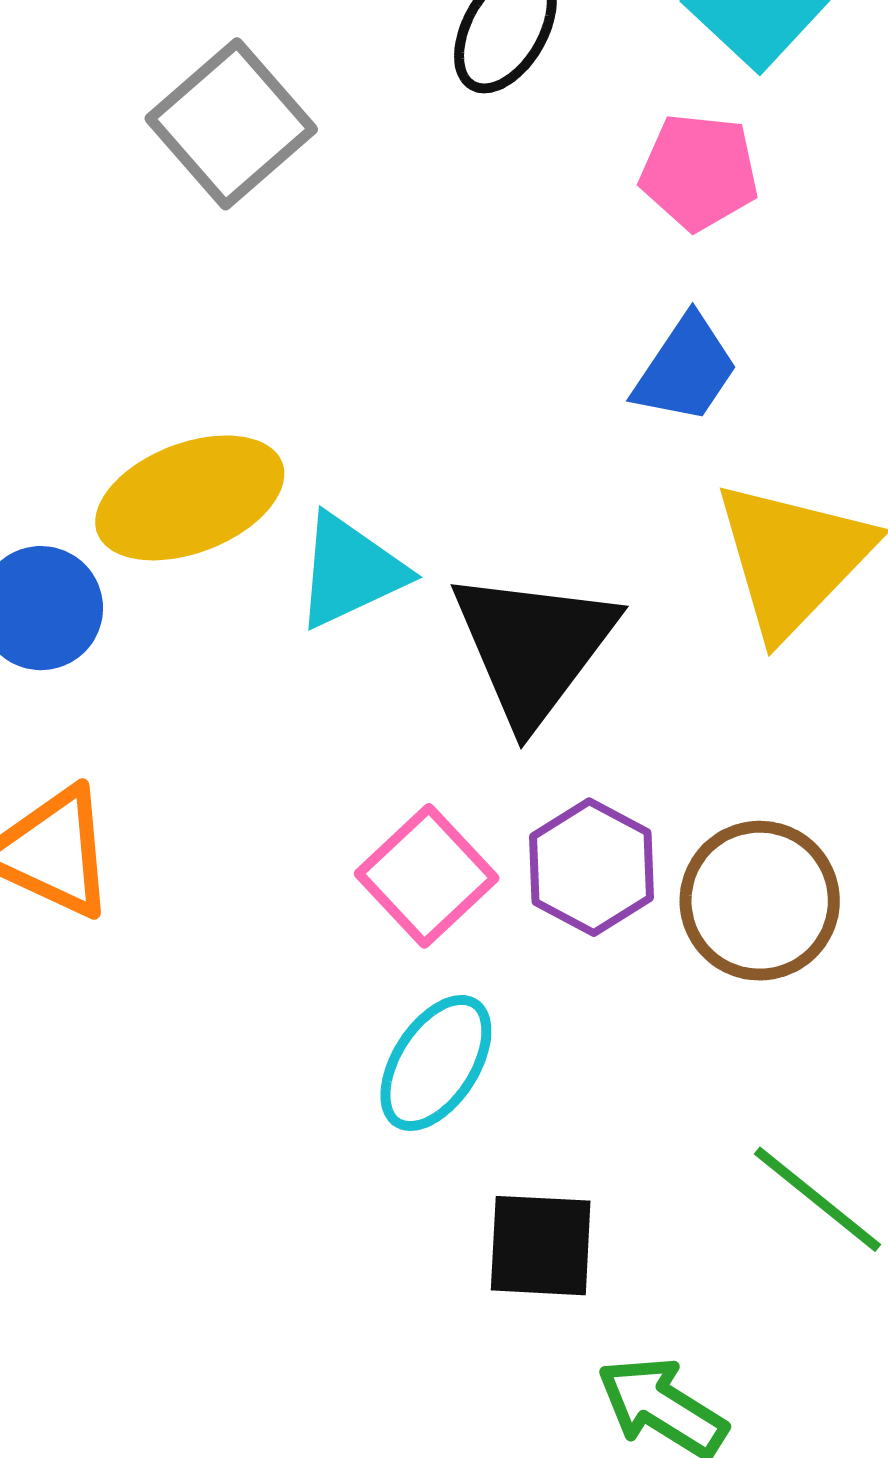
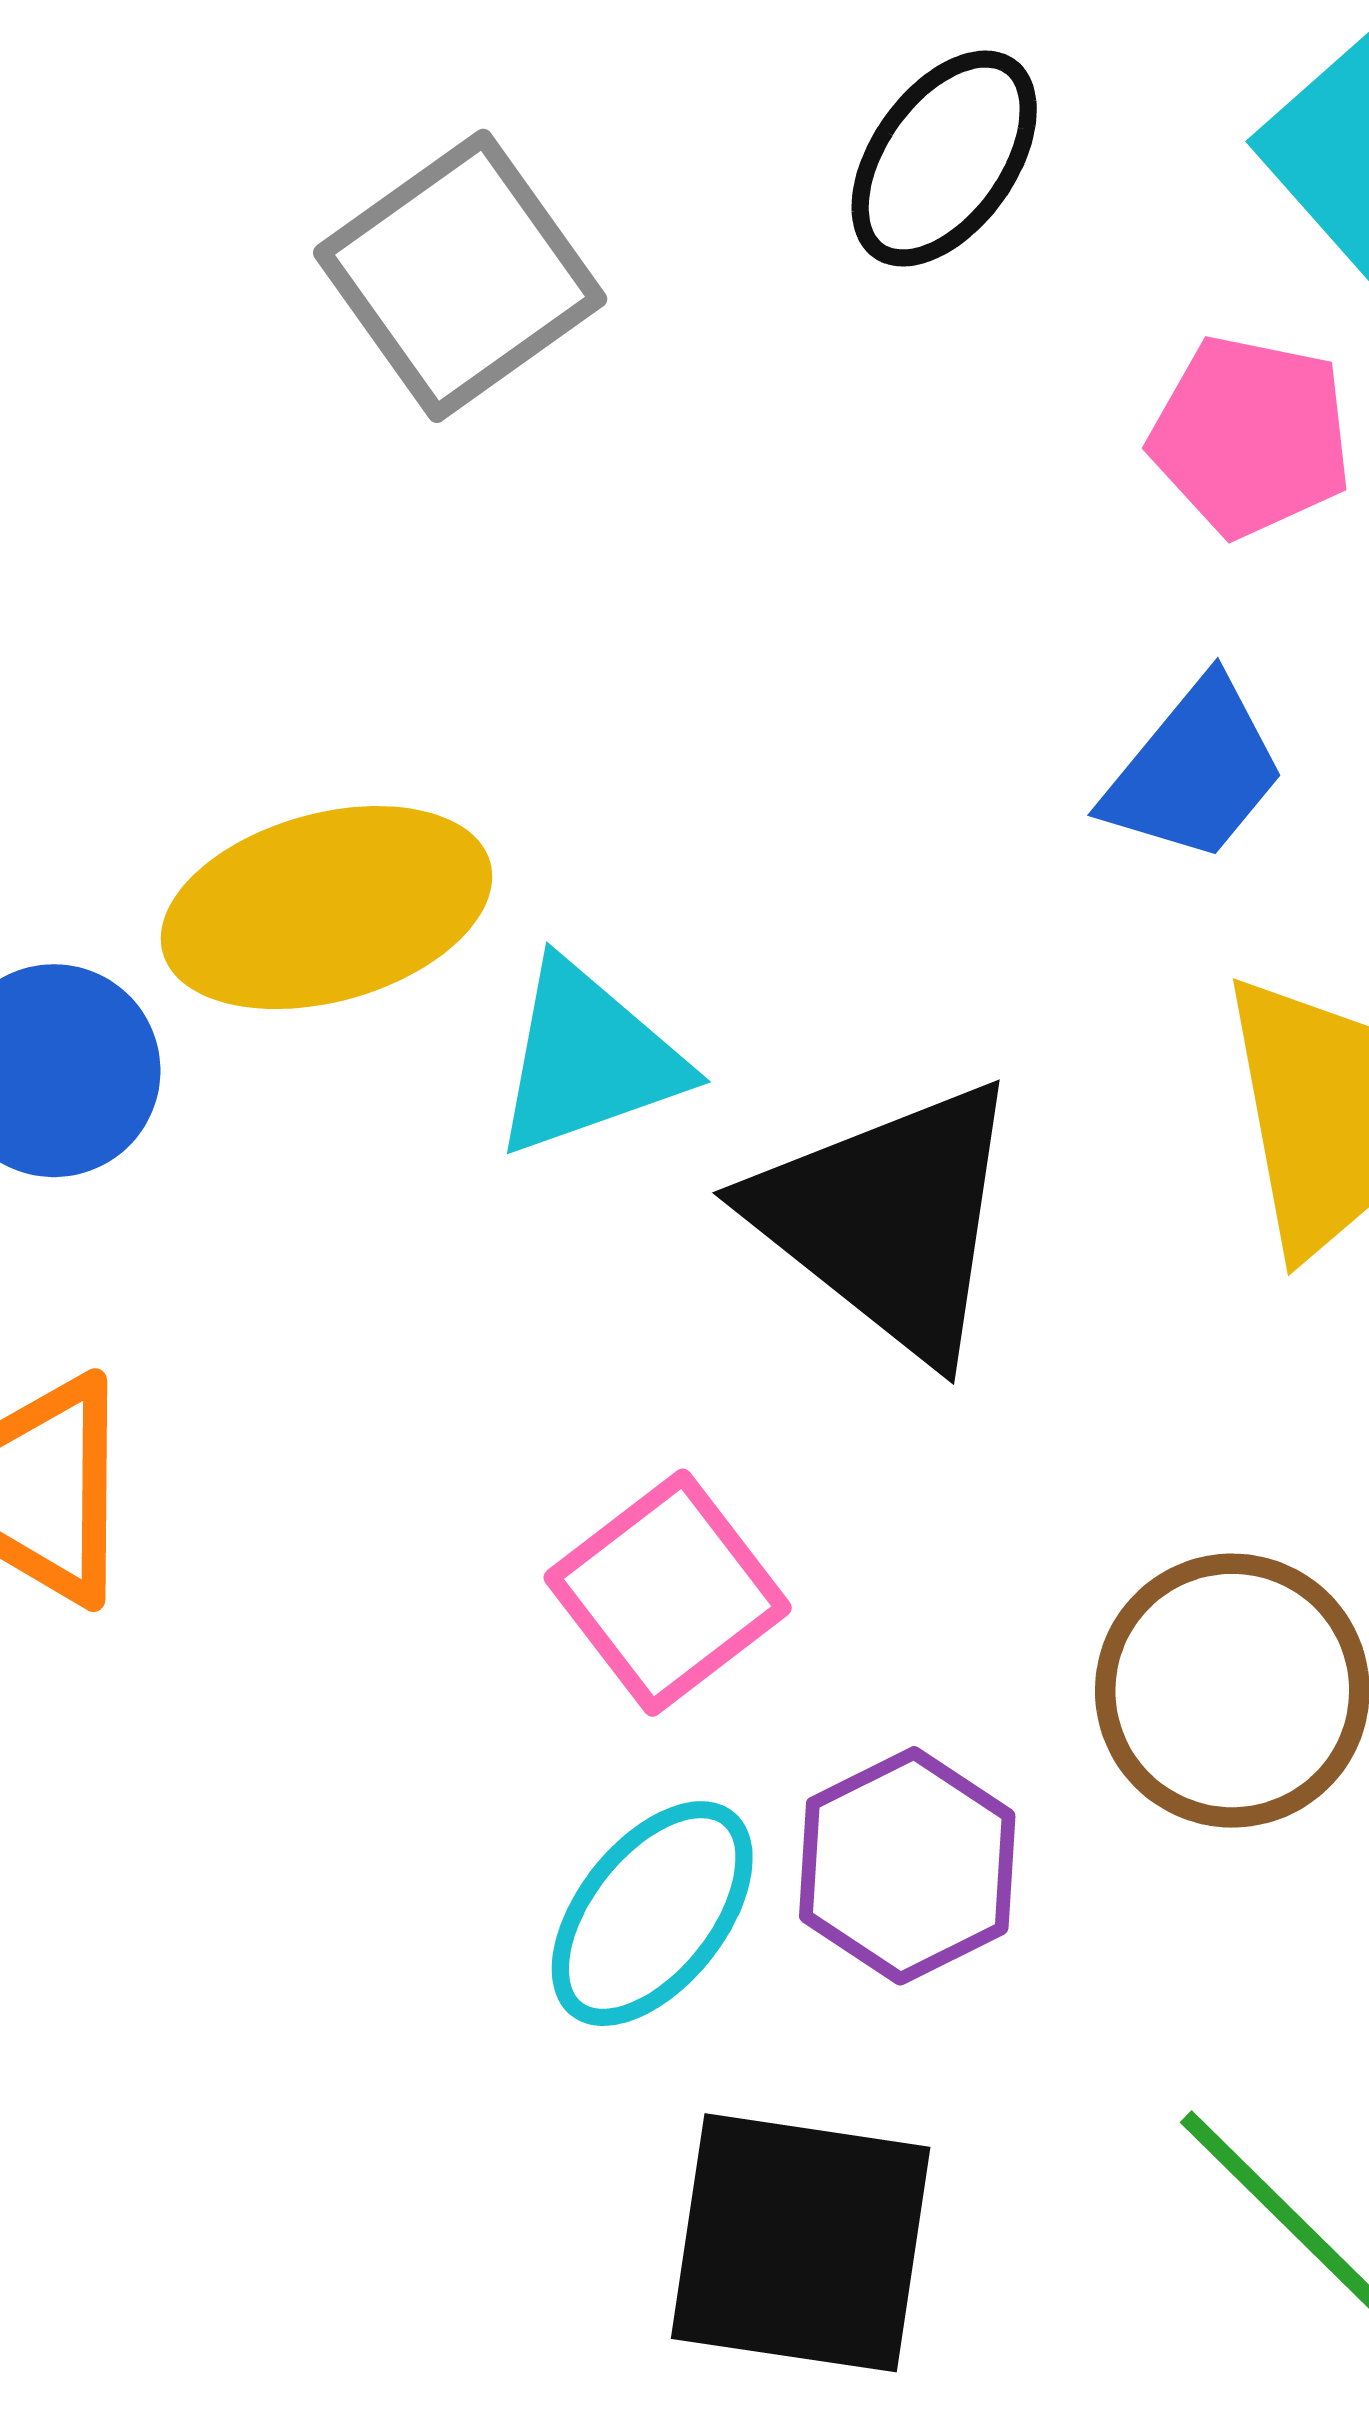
black triangle: (533, 647) -> (888, 1219), turned -34
purple hexagon: (592, 867) -> (907, 1866), moved
black square: (541, 1246) -> (801, 2243), size x1.4

